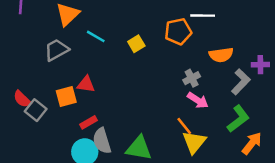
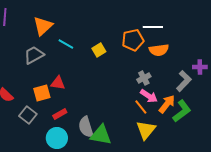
orange semicircle: (221, 55) -> (159, 50), moved
gray square: (36, 110) -> (28, 115), moved
orange line: (184, 126) -> (141, 107), moved
gray semicircle: (102, 141) -> (86, 127), moved
orange arrow: (252, 143) -> (167, 104), moved

